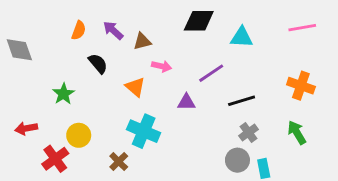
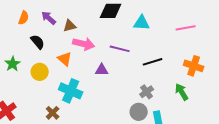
pink line: (302, 28) -> (186, 28), moved
pink arrow: (162, 66) -> (84, 44), size x1.5
purple line: (211, 73) -> (120, 49), turned 48
orange cross: (301, 86) -> (194, 66), moved
black line: (242, 101) -> (153, 62), moved
yellow circle: (79, 135) -> (40, 72), moved

